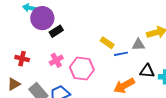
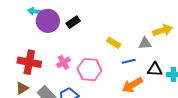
black rectangle: (56, 31) -> (73, 22), moved
blue line: (121, 54) -> (129, 61), moved
red cross: (22, 59) -> (29, 62), size x1.6

